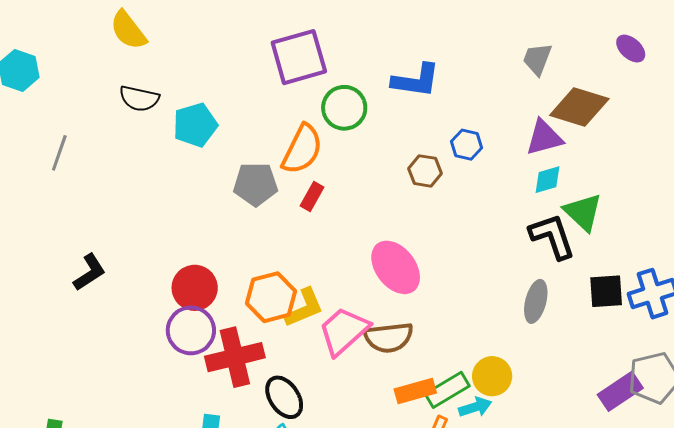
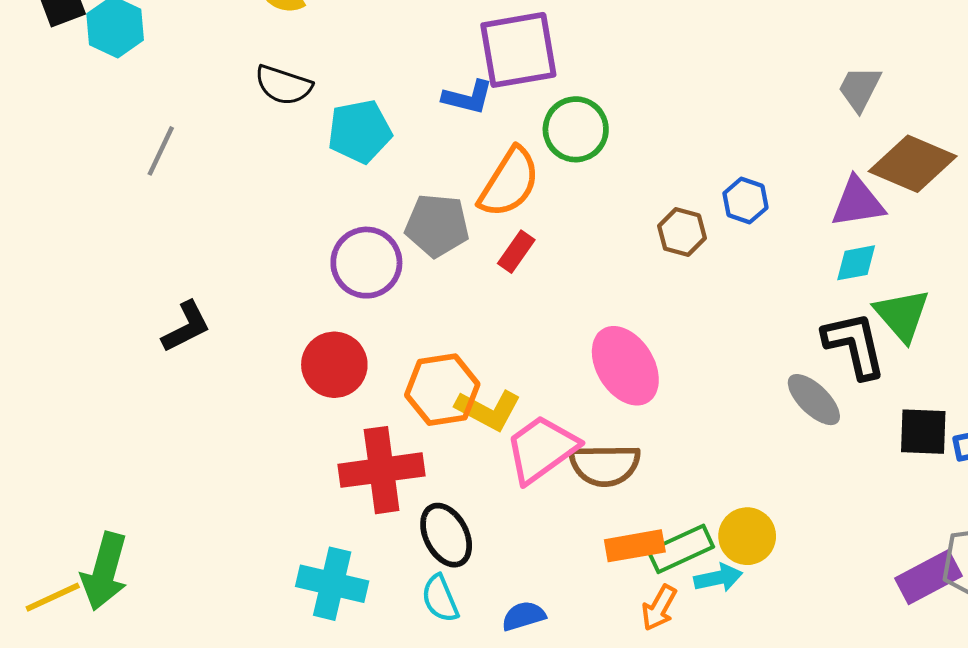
blue L-shape: (416, 80) -> (468, 97), moved, size x0.7
gray ellipse: (536, 301) -> (814, 400), moved, turned -66
yellow L-shape: (304, 308) -> (488, 410), turned 45
purple circle: (191, 330) -> (366, 263), moved

